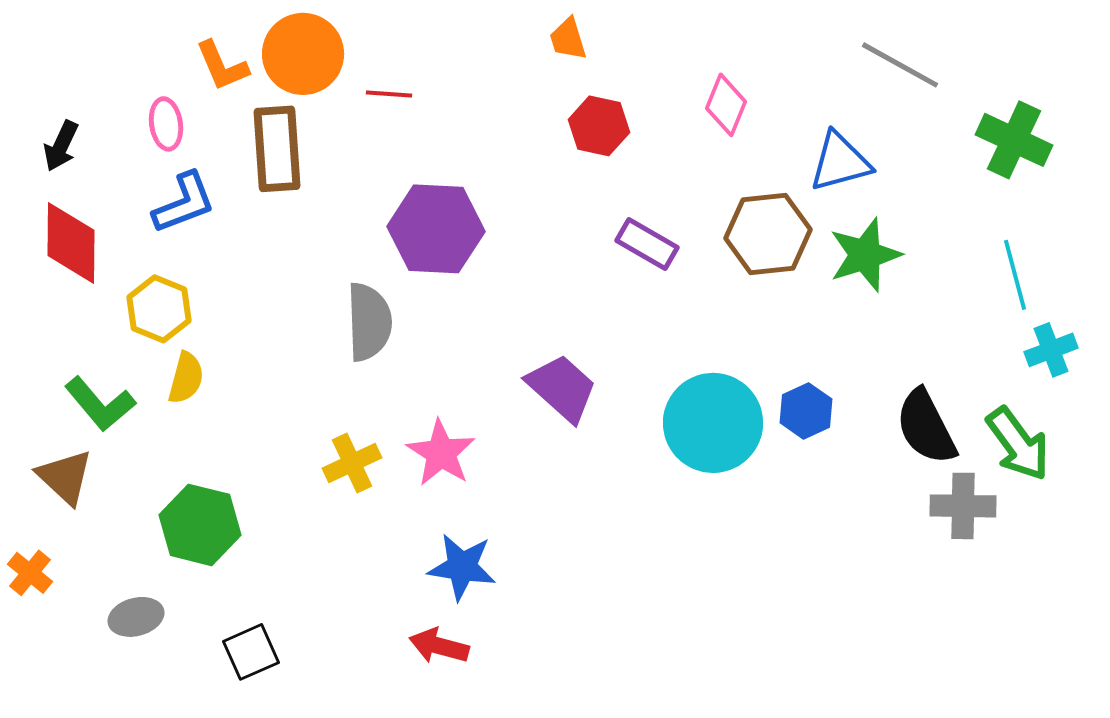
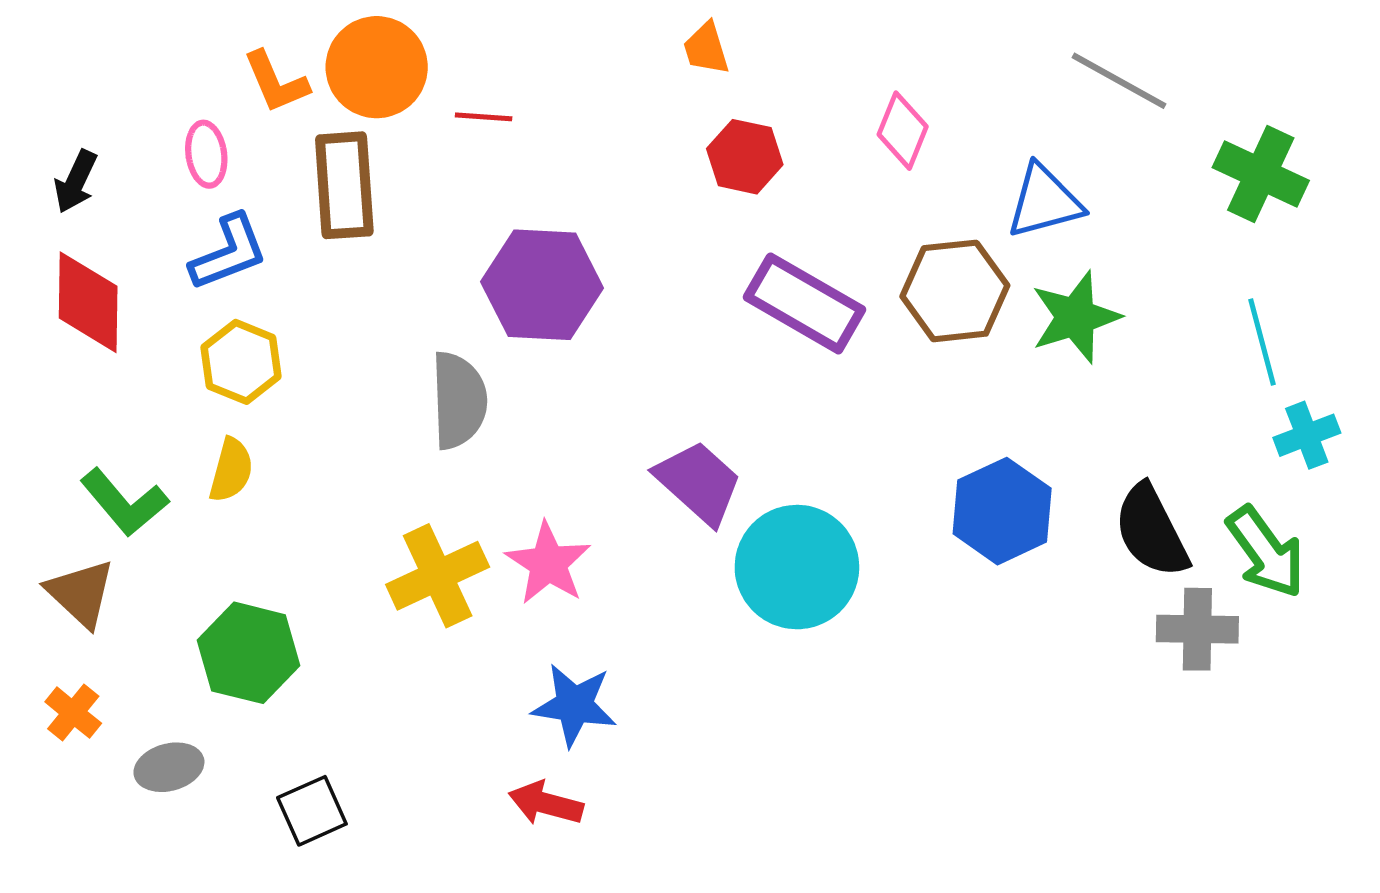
purple rectangle: (647, 244) -> (804, 303), size x1.5
yellow hexagon: (159, 309) -> (241, 362), moved
blue hexagon: (806, 411) -> (1002, 511), size x1.5
cyan circle: (713, 423) -> (797, 567), moved
yellow cross: (352, 463) -> (438, 576), size x1.4
orange cross: (30, 573) -> (73, 713), moved

